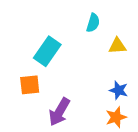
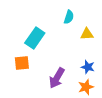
purple arrow: (59, 112) -> (57, 78), moved

